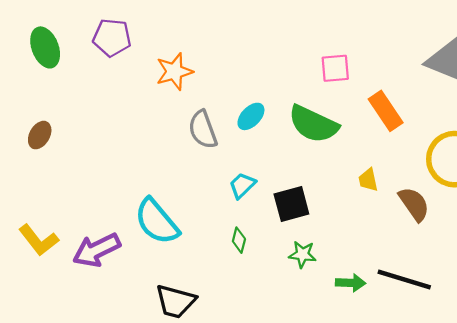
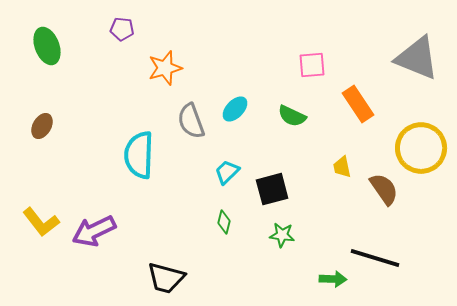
purple pentagon: (112, 38) -> (122, 29), moved, size x0.7
green semicircle: (313, 124) -> (292, 116), size x0.6
cyan semicircle: (157, 222) -> (139, 155), moved, turned 42
green arrow: (351, 283) -> (333, 279), moved

